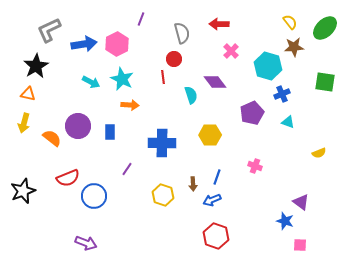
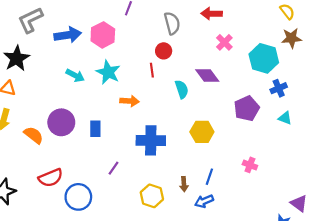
orange arrow: (130, 105) -> (129, 101), moved

